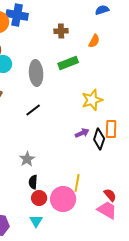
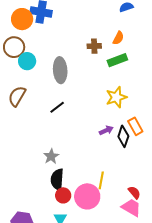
brown cross: (61, 31) -> (94, 46), moved
green rectangle: (68, 63) -> (117, 60), moved
orange rectangle: (111, 129) -> (135, 126), turned -30
black semicircle: (33, 182) -> (57, 179), size x1.5

